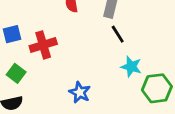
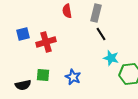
green square: (16, 73) -> (43, 75), moved, turned -32

